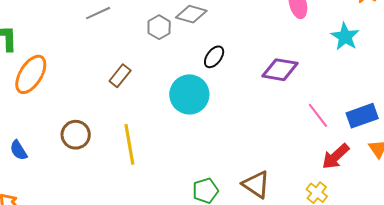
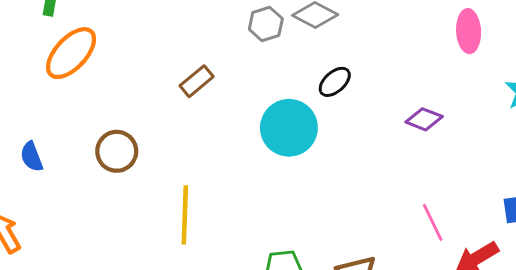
purple diamond: (280, 70) -> (424, 119), size x0.7
pink line: (318, 115) -> (433, 222), moved
yellow line: (129, 144) -> (185, 215), moved

